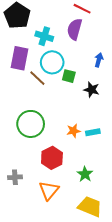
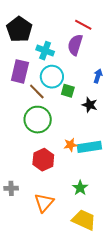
green circle: (31, 124) -> (38, 120), moved
cyan rectangle: (93, 132) -> (89, 147), size x1.6
red hexagon: (52, 158) -> (43, 160), moved

